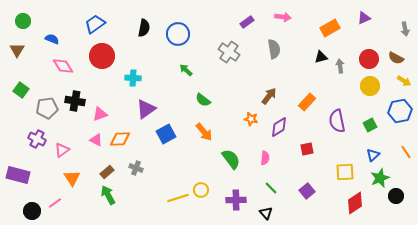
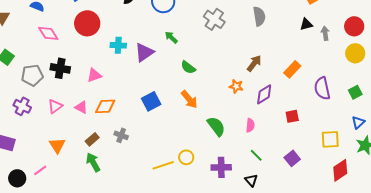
purple triangle: (146, 109) -> (144, 52), moved
pink triangle: (100, 114) -> (94, 75), moved
pink triangle: (62, 150) -> (55, 106), moved

